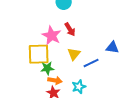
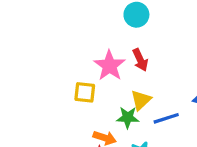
yellow square: (39, 54) -> (85, 92), size x0.6
green star: (47, 68) -> (128, 117), moved

